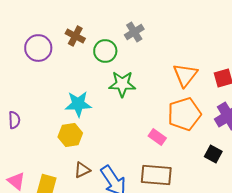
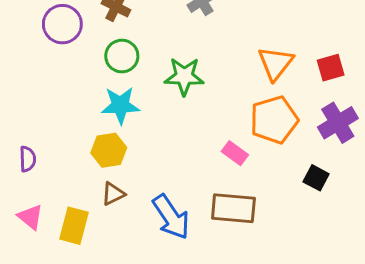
green circle: (105, 51) -> (122, 56), moved
purple semicircle: (14, 120) -> (28, 159), moved
brown triangle: (82, 170) -> (113, 194), moved

